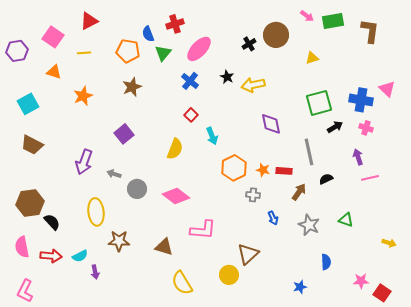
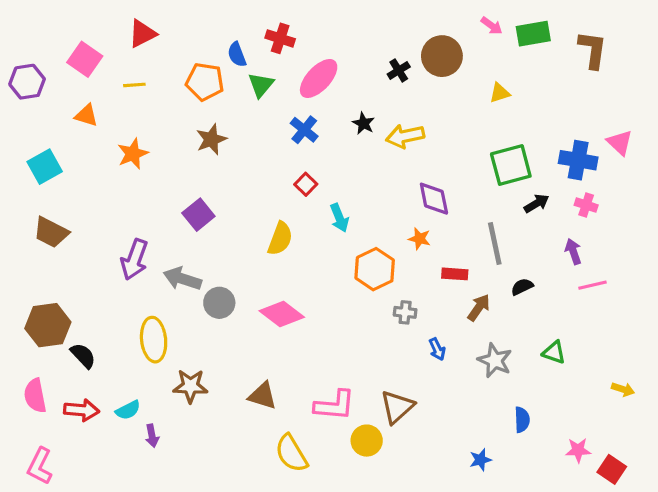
red cross: (175, 24) -> (280, 38), turned 36
orange star: (263, 170) -> (420, 239), moved
gray arrow: (114, 174) -> (182, 279), size x1.6
pink L-shape: (203, 230) -> (335, 405), moved

